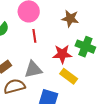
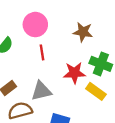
yellow rectangle: (69, 76) -> (96, 91), moved

